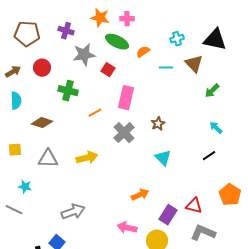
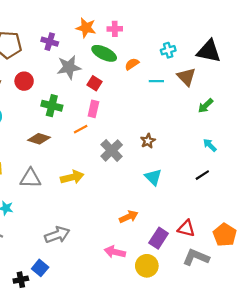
pink rectangle: (126, 98) -> (93, 109), moved, size x0.7
brown diamond: (42, 123) -> (39, 139), moved
orange pentagon: (230, 195) -> (225, 235), moved

